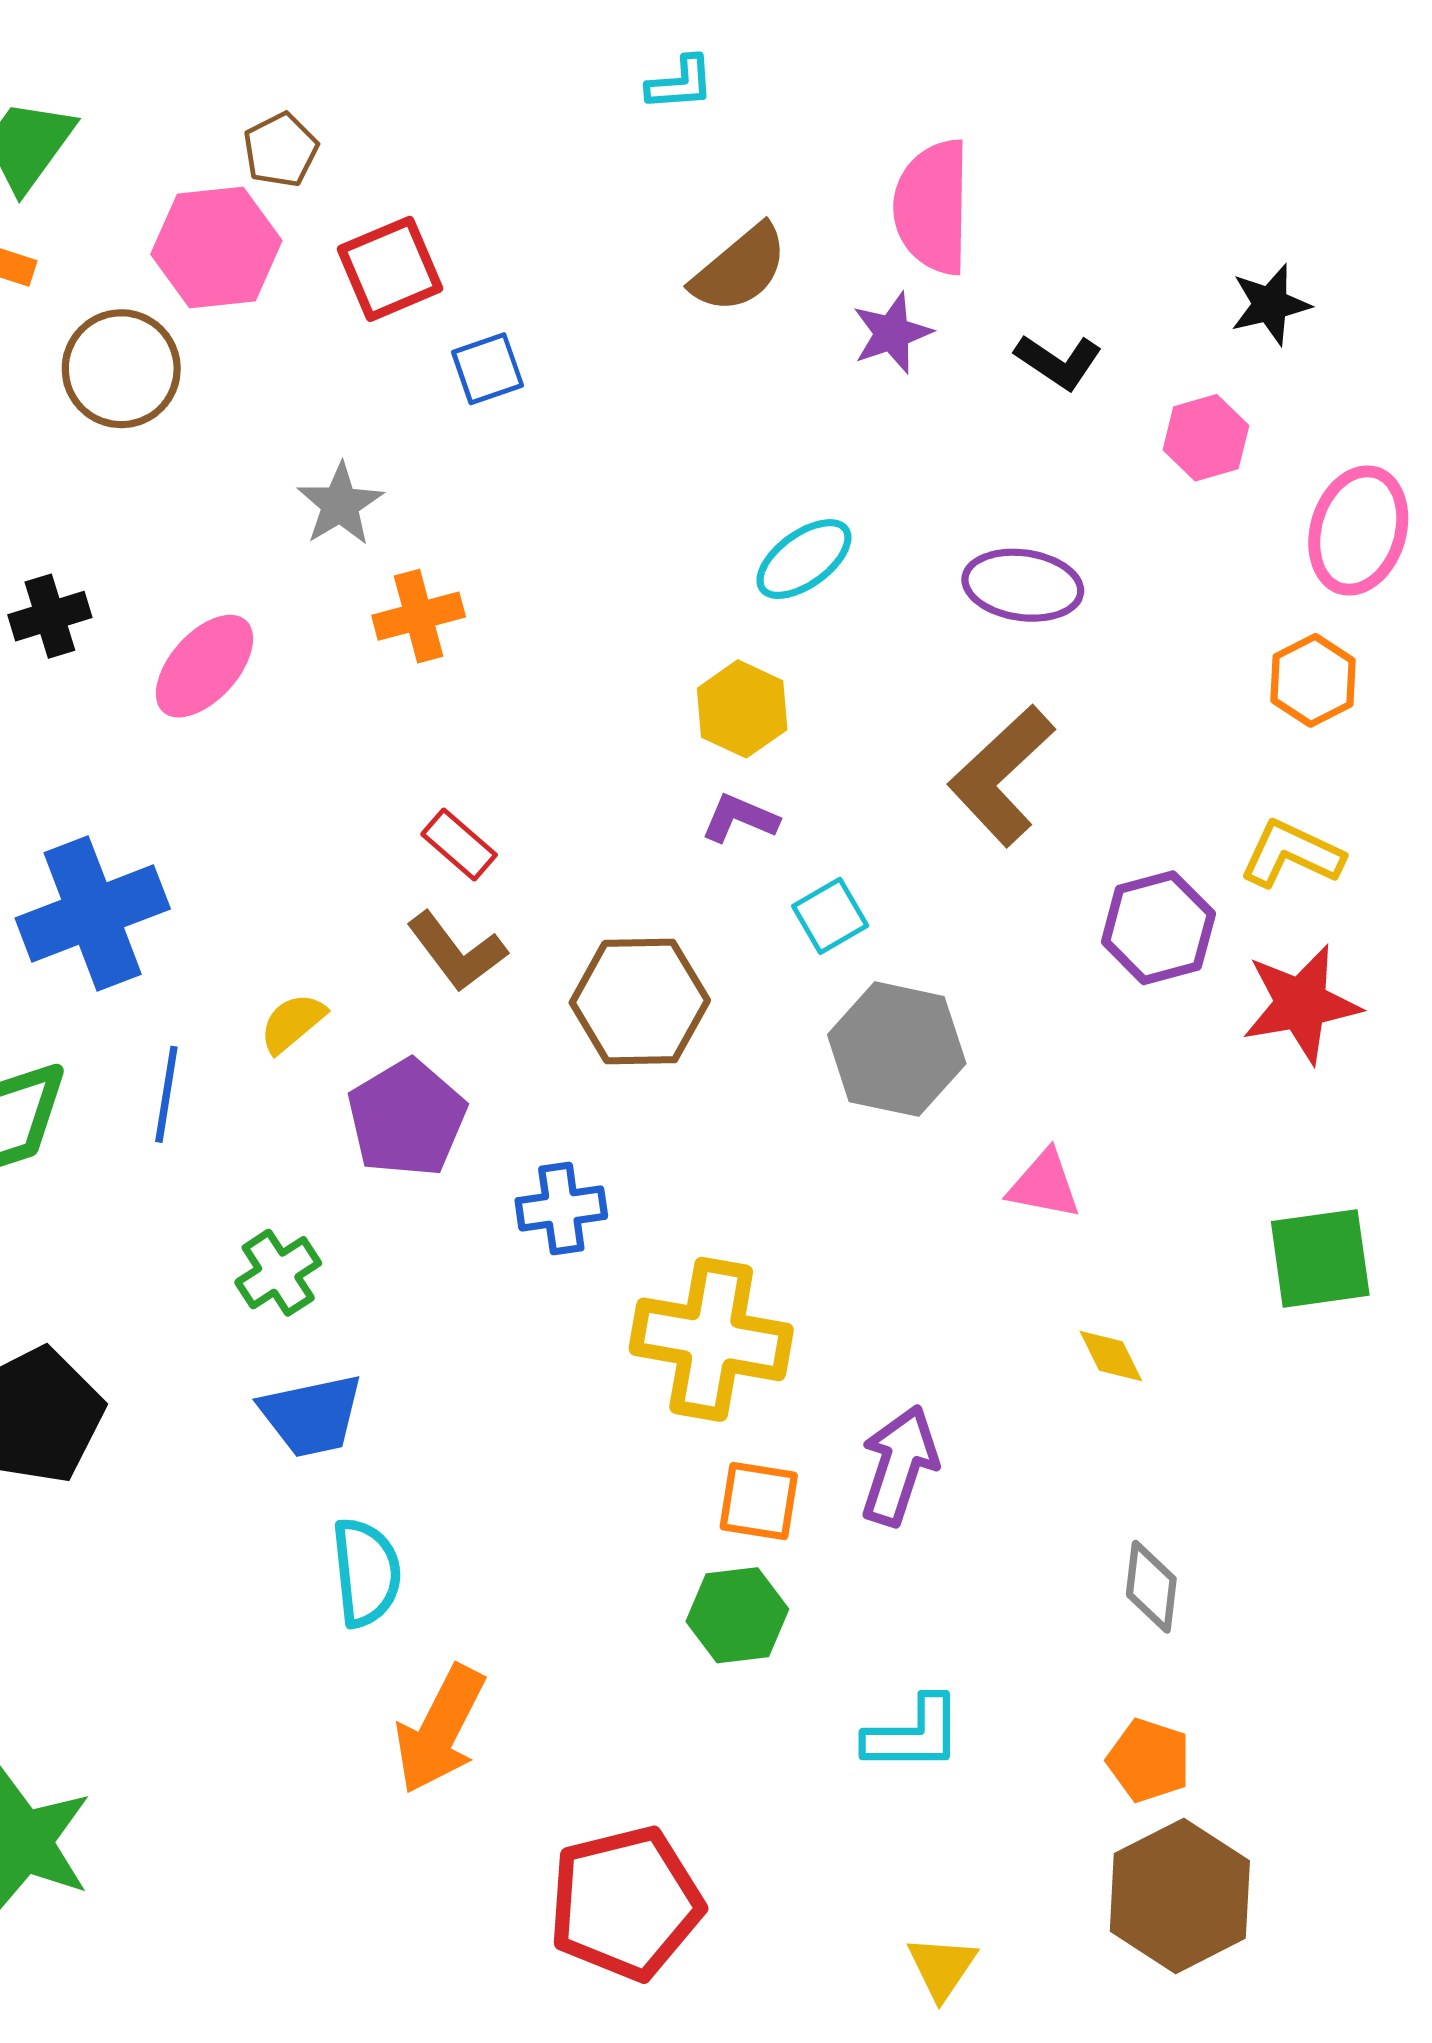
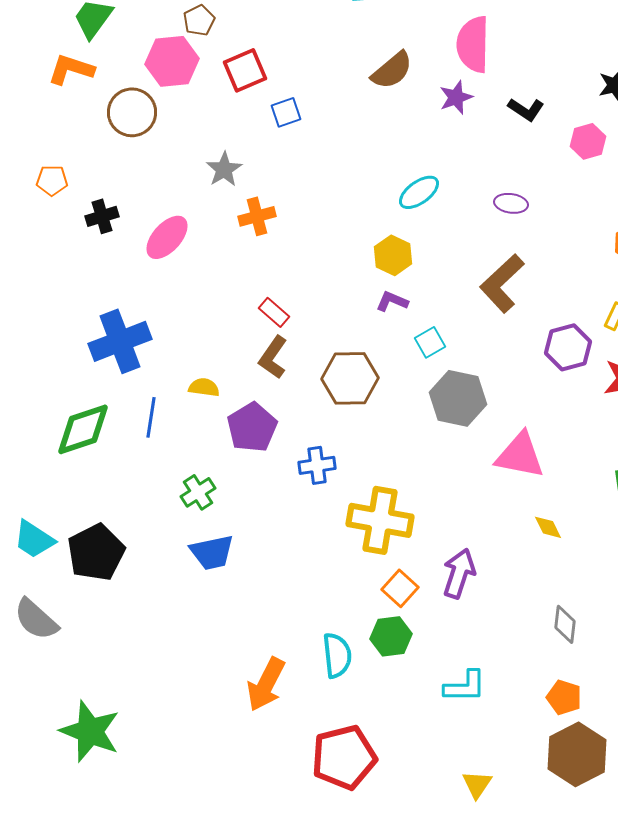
purple ellipse: (1023, 585) -> (511, 203), size x0.7
brown L-shape: (457, 952) -> (273, 357), turned 72
yellow semicircle: (292, 1023) -> (204, 387), turned 48
pink triangle: (1044, 1185) -> (520, 455), size x1.6
orange square: (759, 1501) -> (400, 588), turned 33
cyan semicircle: (366, 1572) -> (337, 655), moved

